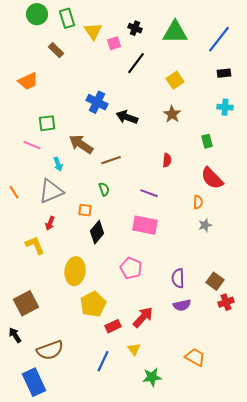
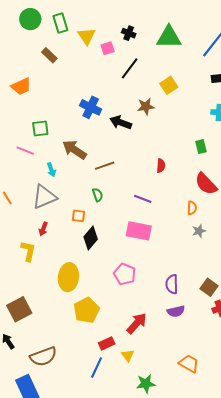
brown star: (172, 114) -> (146, 106), moved, turned 30
yellow L-shape: (35, 245) -> (28, 251), turned 35
red rectangle: (113, 326) -> (107, 343), moved

